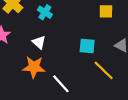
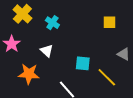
cyan square: (87, 46) -> (83, 63), moved
orange star: (34, 67) -> (29, 74), moved

